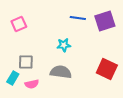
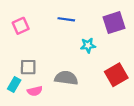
blue line: (78, 18) -> (66, 19), moved
cyan star: (64, 45) -> (88, 45), moved
red square: (107, 69) -> (116, 75), turned 35

